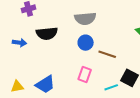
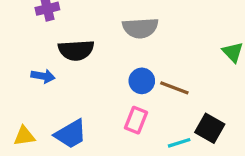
blue arrow: (19, 43) -> (43, 76), moved
blue circle: (86, 43) -> (142, 81), moved

